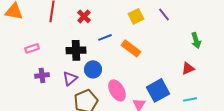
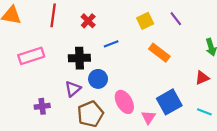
pink rectangle: (32, 48) -> (31, 56), size x1.6
orange rectangle: (131, 48) -> (159, 53), moved
purple cross: (42, 75) -> (42, 106), moved
cyan line: (190, 99) -> (204, 112), turned 32

